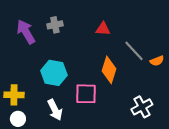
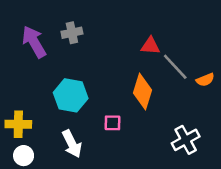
red triangle: (103, 29) -> (150, 46), moved
pink square: (86, 94) -> (112, 123), size x0.6

